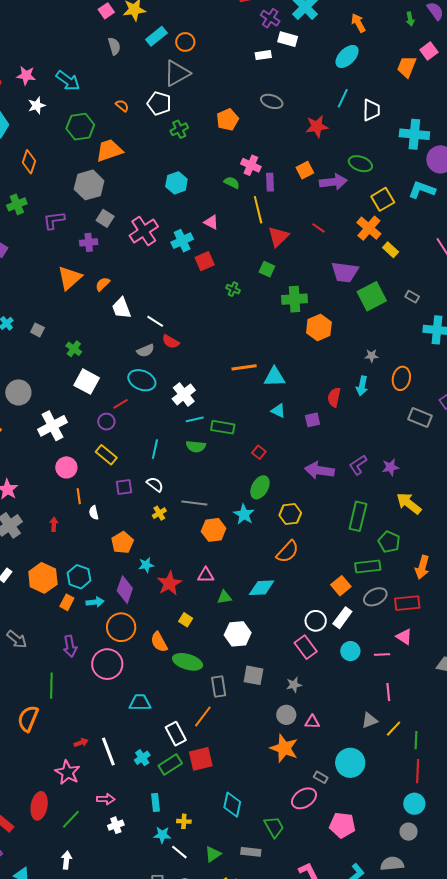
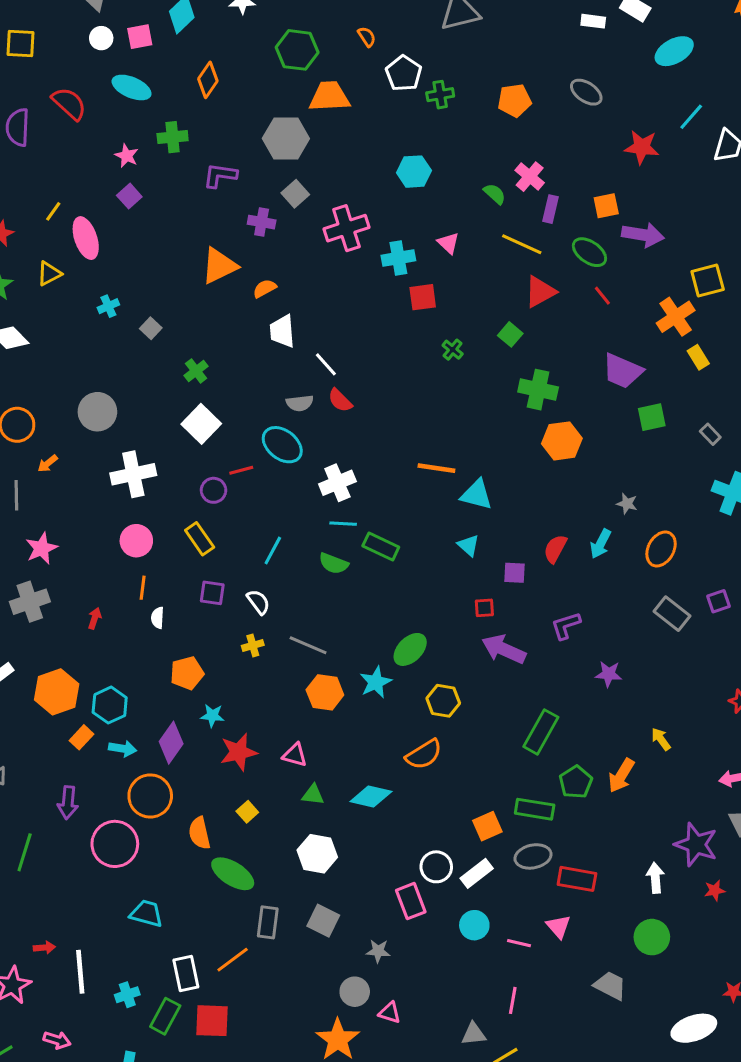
cyan ellipse: (347, 56) -> (674, 51), moved
white pentagon: (159, 103) -> (404, 73), moved
green ellipse: (360, 164) -> (589, 252), moved
yellow line: (258, 210) -> (522, 244), turned -68
green square: (372, 296) -> (652, 417), size x0.7
red square: (259, 452) -> (484, 608), moved, turned 32
purple L-shape: (358, 465) -> (566, 626), moved
yellow arrow: (409, 503) -> (661, 739), moved, size x0.6
orange arrow: (422, 567) -> (621, 776), moved
green rectangle: (170, 764) -> (165, 1016), turned -45

